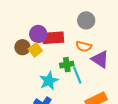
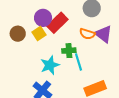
red rectangle: (53, 38) -> (57, 23), turned -45
brown circle: (22, 47) -> (18, 34), moved
purple triangle: (100, 59) -> (103, 34), moved

